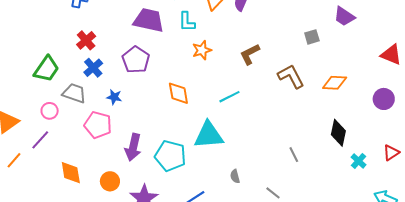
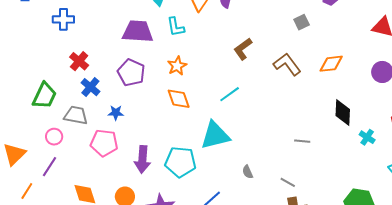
orange star: (202, 50) -> (177, 66), moved
gray line: (294, 155) -> (302, 141), turned -49

